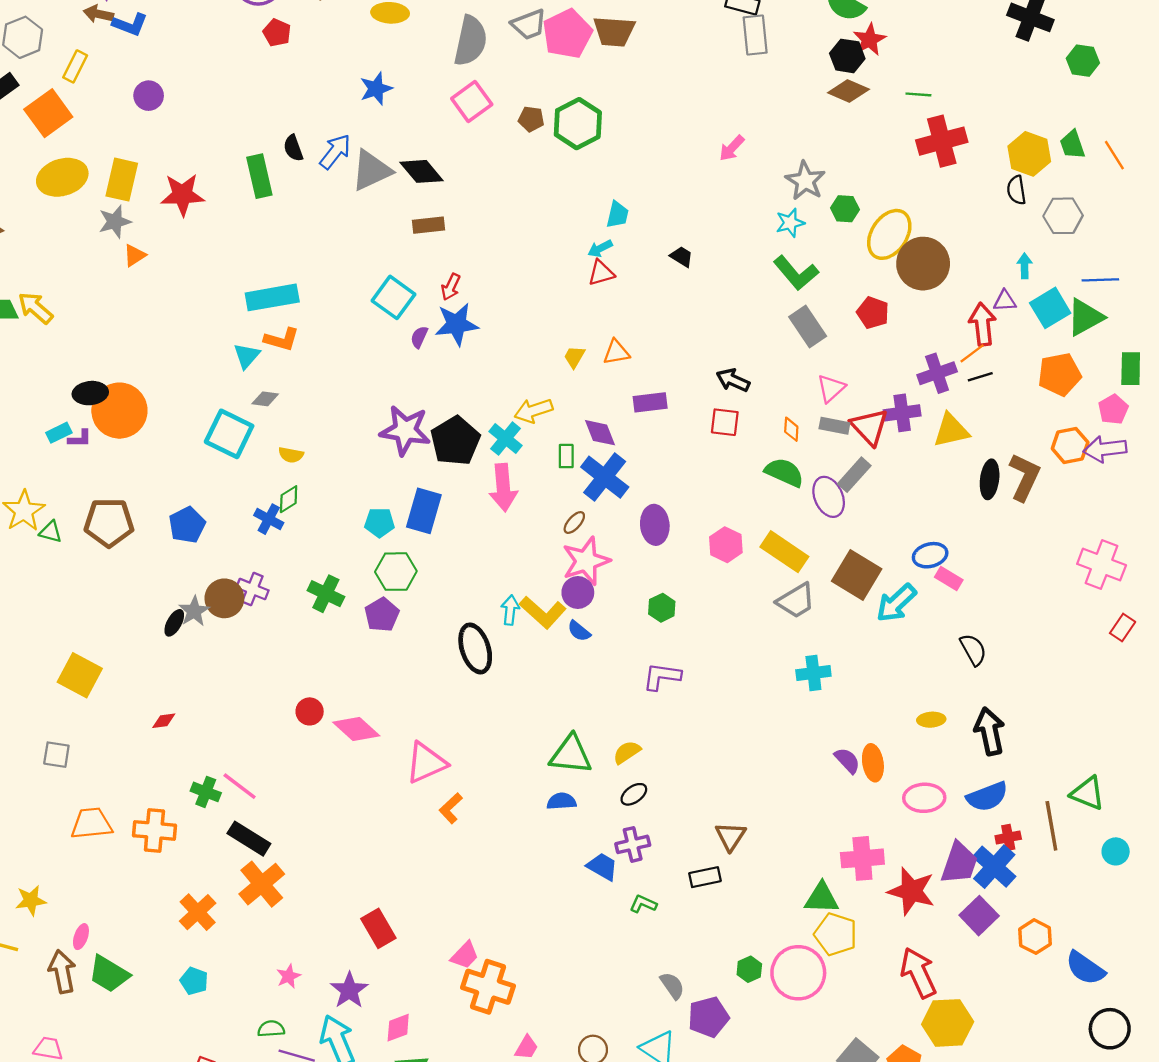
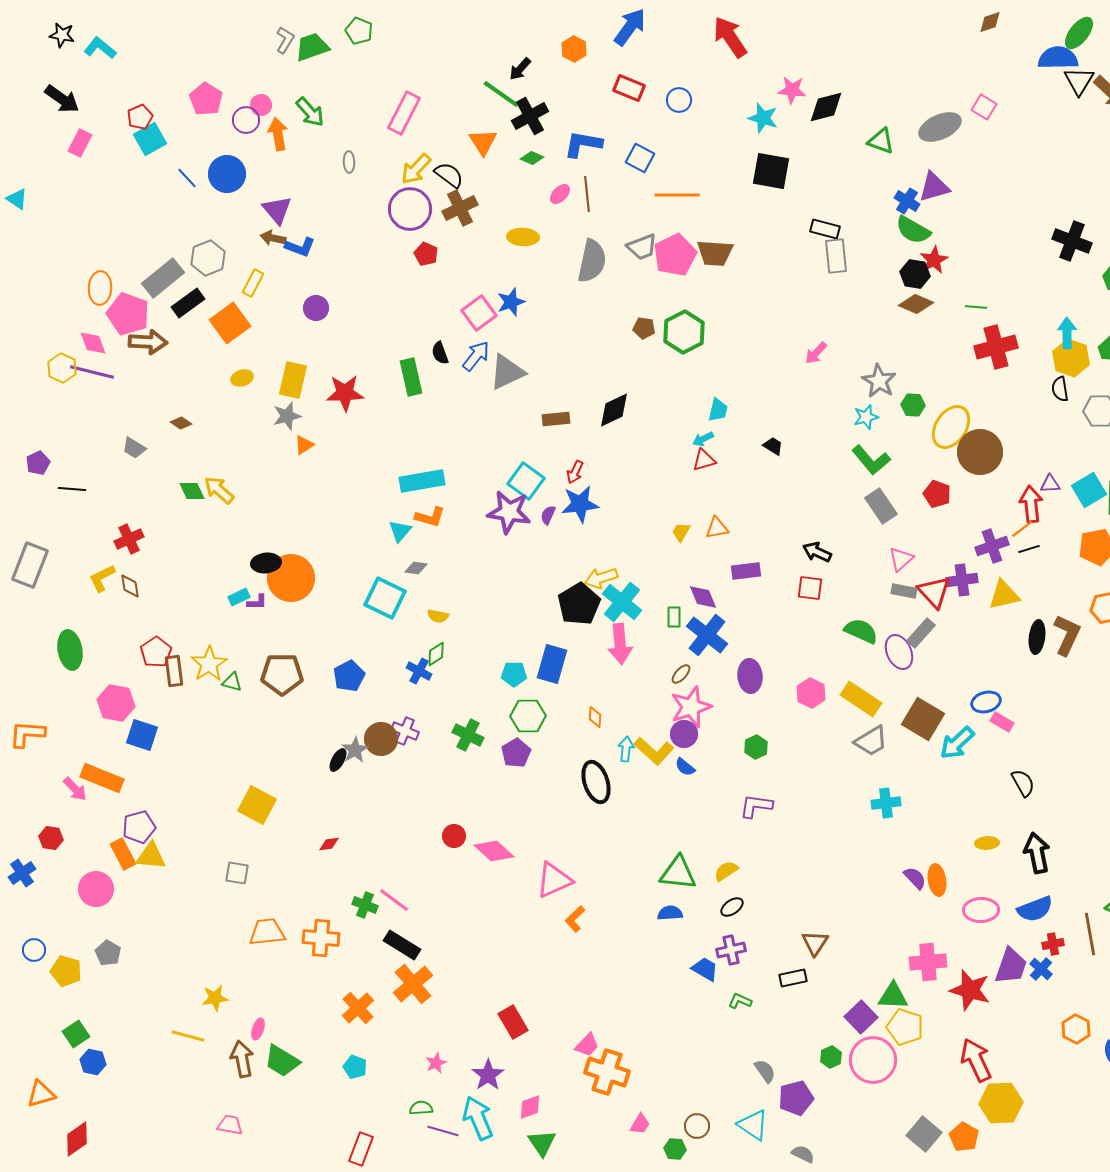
pink square: (472, 101) -> (479, 313), moved
black diamond: (422, 171) -> (614, 410), moved, turned -75
yellow ellipse: (62, 177) -> (242, 378), size x0.5
cyan arrow: (1025, 266) -> (1067, 333), moved, size x1.4
yellow arrow: (534, 411) -> (601, 578), moved
orange diamond: (791, 429) -> (595, 717), moved
purple star: (405, 430) -> (509, 512), moved
cyan cross: (506, 439) -> (622, 602), size x1.4
blue cross: (994, 867) -> (1041, 969), size x0.6
purple square: (979, 916) -> (861, 1017), moved

